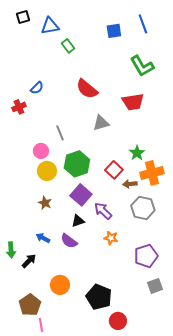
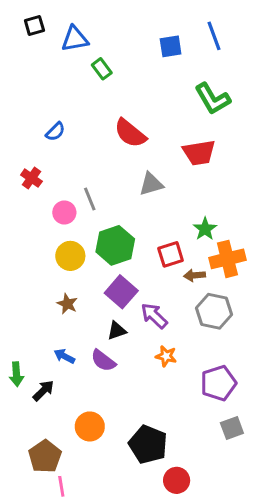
red cross: (19, 107) -> (31, 178), moved, turned -32
pink circle: (41, 151) -> (64, 212), moved
red square: (114, 170) -> (171, 254), turned 30

